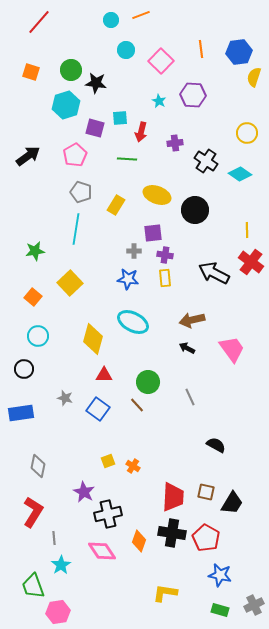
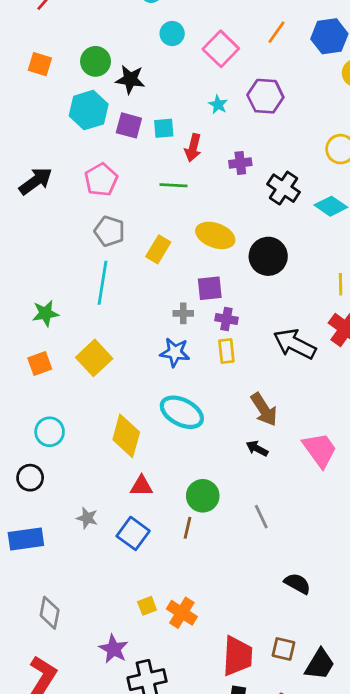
orange line: (201, 49) -> (277, 32), turned 42
purple square: (95, 128) -> (129, 125), moved
orange square: (33, 297) -> (40, 364), moved, turned 30
brown arrow: (192, 320) -> (264, 409), turned -110
brown line: (137, 405) -> (187, 528), turned 56
orange cross: (133, 466) -> (182, 613), size x1.5

